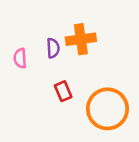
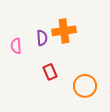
orange circle: (107, 109) -> (85, 86), size x0.7

